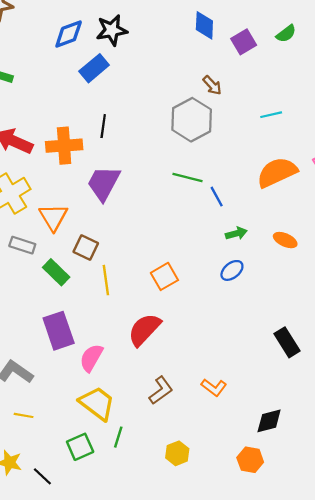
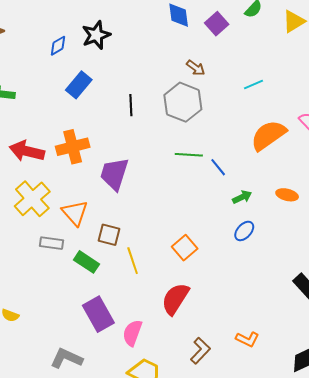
blue diamond: (69, 34) -> (58, 46), size x0.7
blue rectangle: (94, 68) -> (79, 85), moved
black line: (103, 126) -> (131, 105), moved

